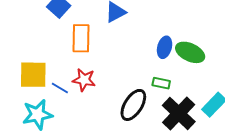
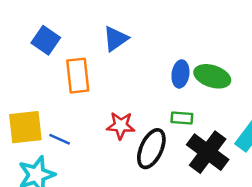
red star: (84, 80) -> (121, 126), moved

